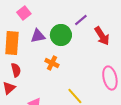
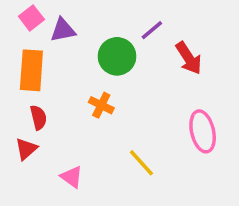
pink square: (24, 13) -> (31, 18), moved
purple triangle: (38, 36) -> (63, 30), moved

